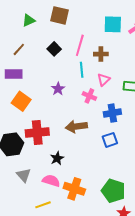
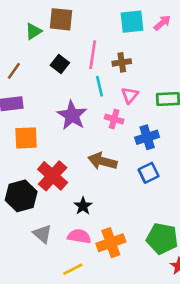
green triangle: (29, 20) -> (33, 31), moved
purple star: (58, 89) -> (72, 115), size x1.6
orange square: (21, 101) -> (26, 138), turned -30
brown arrow: (76, 127) -> (102, 161), turned 30
red cross: (37, 133) -> (53, 176), turned -35
orange cross: (74, 189) -> (111, 243), turned -30

